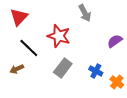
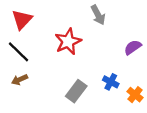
red star: (59, 36) -> (68, 42), turned 30
black line: (29, 48) -> (18, 52), moved
gray rectangle: (63, 68) -> (76, 91), moved

